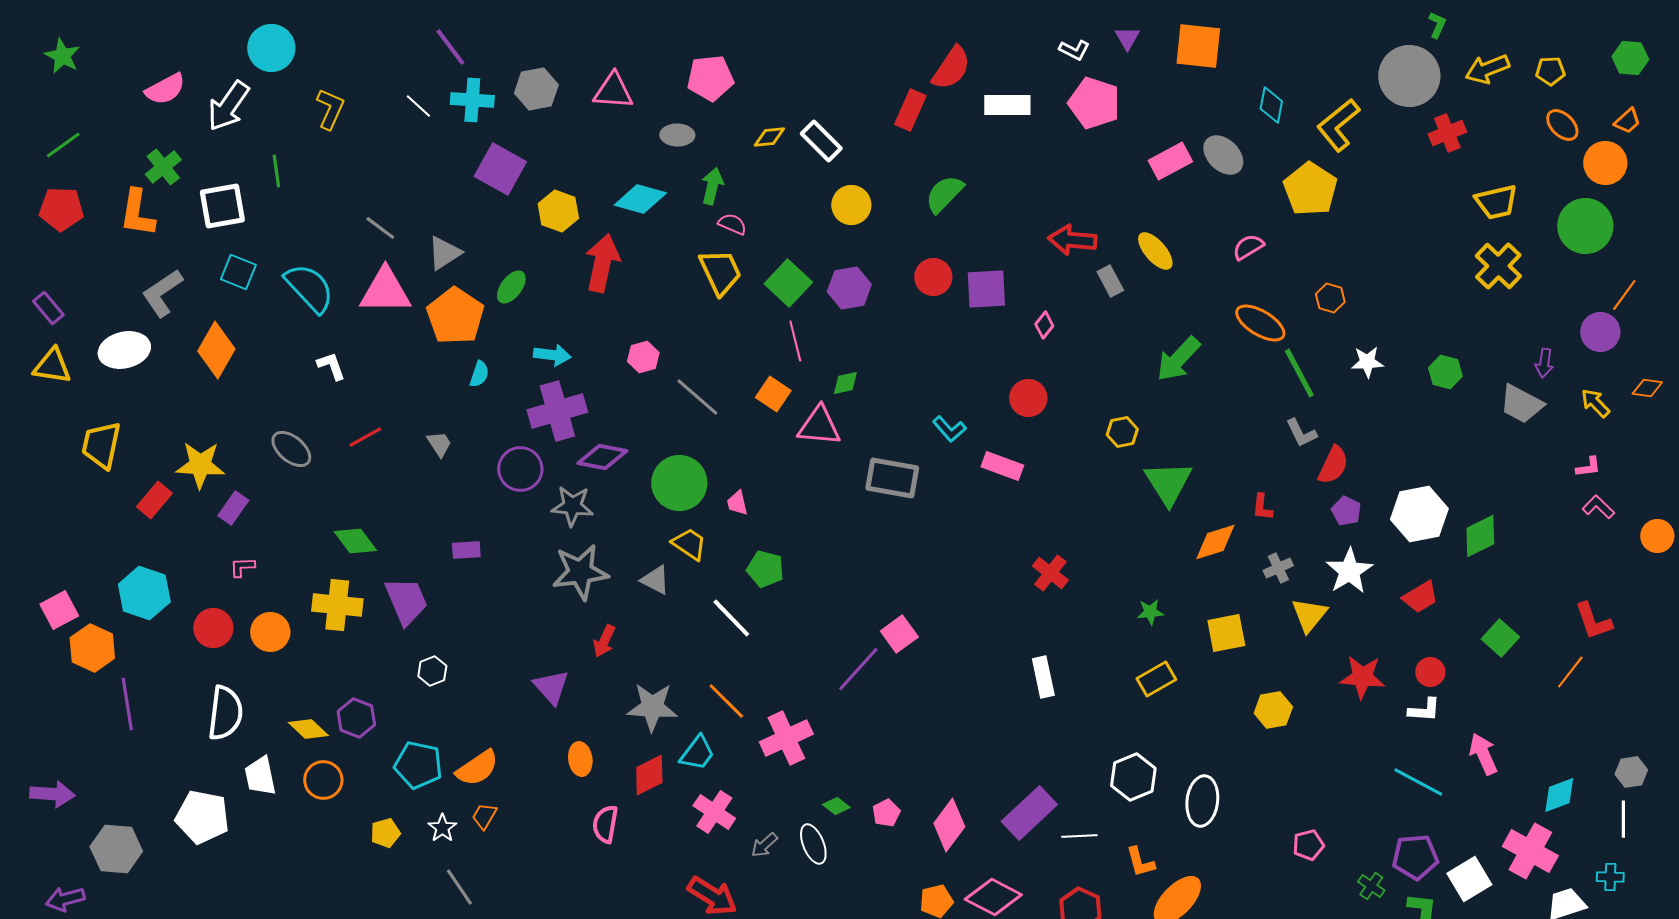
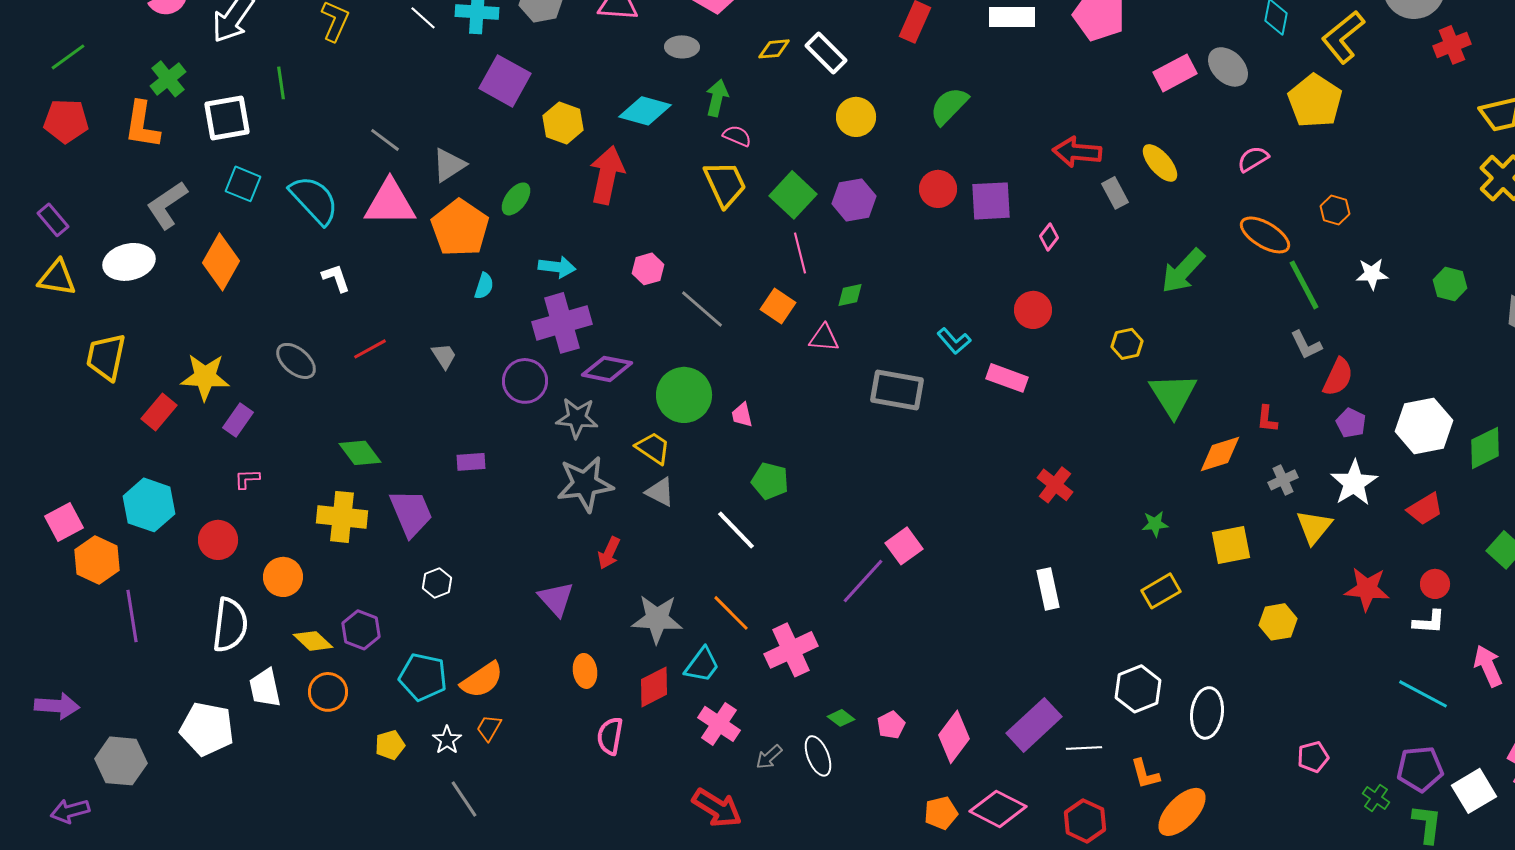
pink triangle: (819, 426) -> (824, 338), size x0.7
yellow trapezoid: (689, 544) -> (653, 448), moved
orange circle: (270, 632) -> (283, 577), moved

